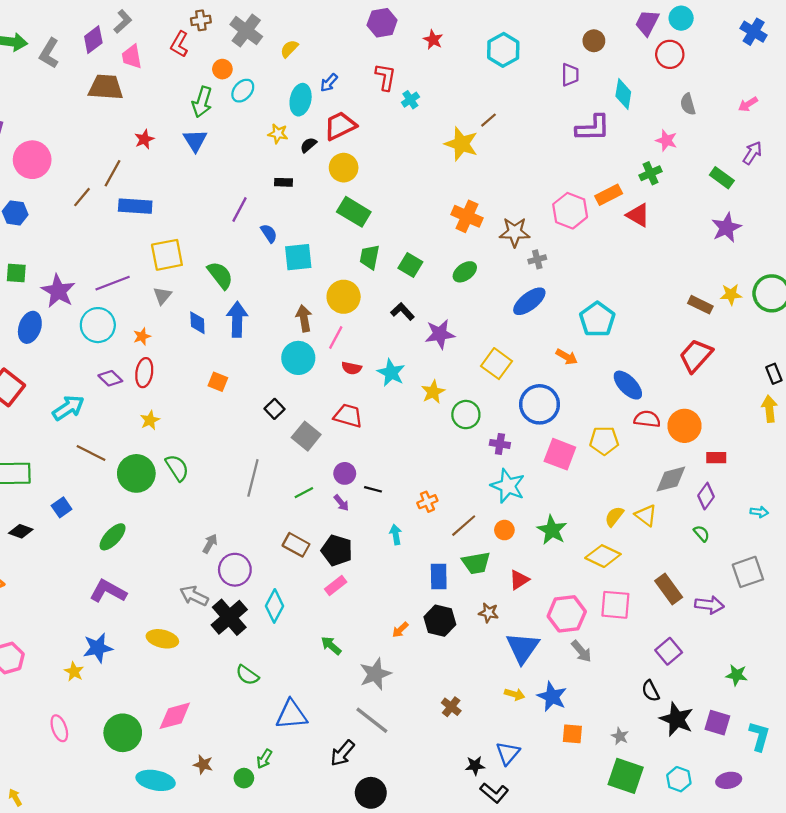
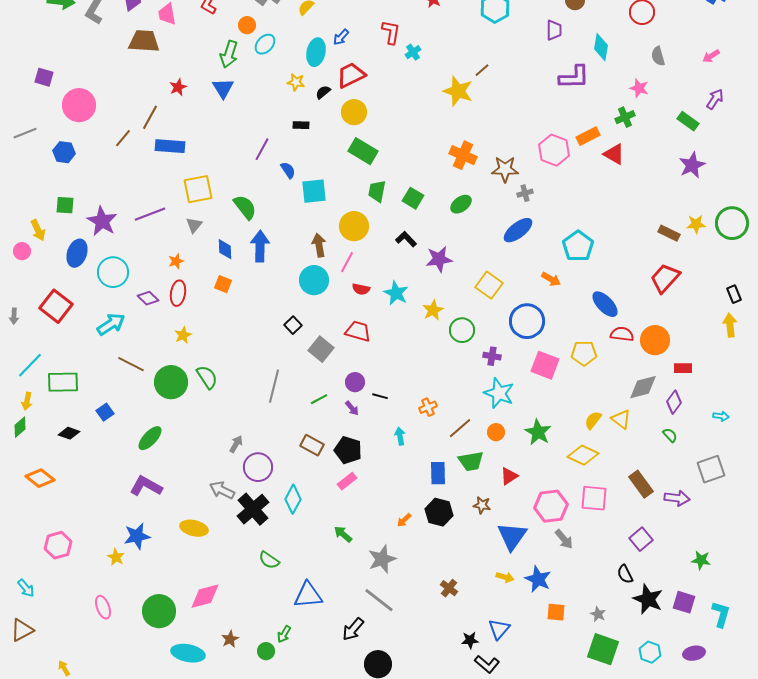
cyan circle: (98, 325) -> (113, 272), moved
orange square: (218, 382) -> (223, 284), moved
brown star: (203, 765) -> (230, 639), turned 30

